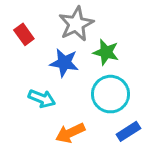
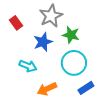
blue star: (64, 63) -> (43, 42), turned -30

